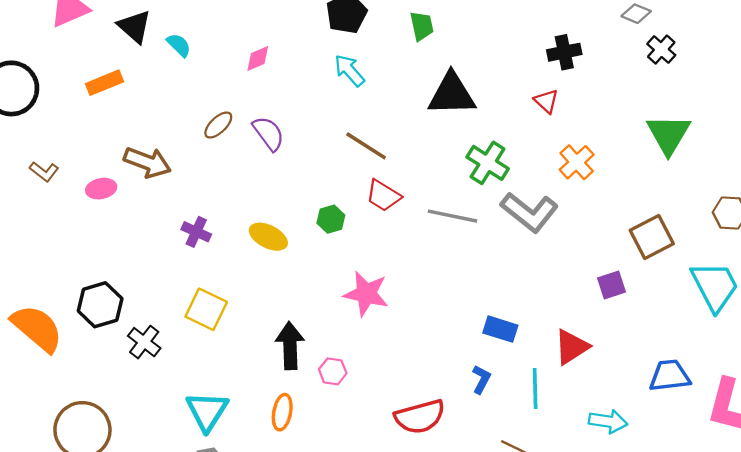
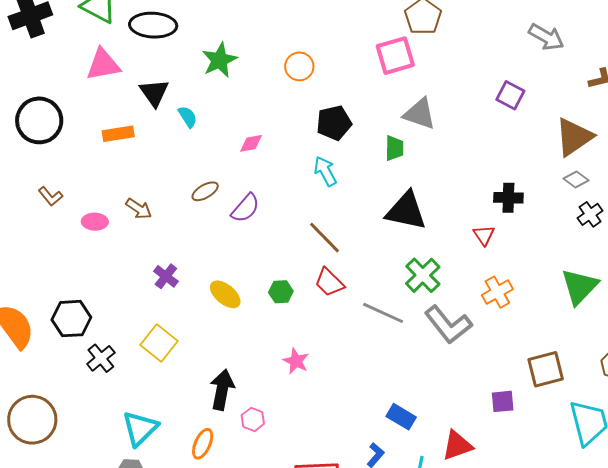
purple semicircle: (268, 133) -> (245, 208), turned 64
brown arrow: (147, 162) -> (139, 209), size x0.7
pink star: (366, 294) -> (296, 361), size x0.7

